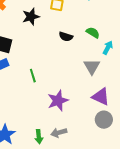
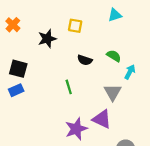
green line: (33, 76) -> (69, 87), moved
purple triangle: (101, 97) -> (102, 119), moved

